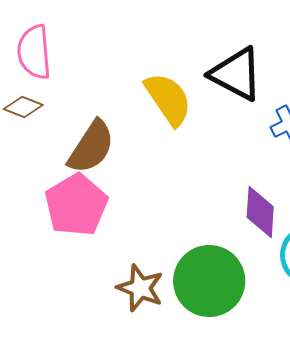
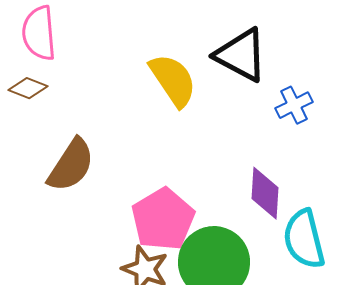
brown semicircle: (91, 147) -> (71, 165), moved
pink pentagon: (76, 205) -> (163, 219), moved

